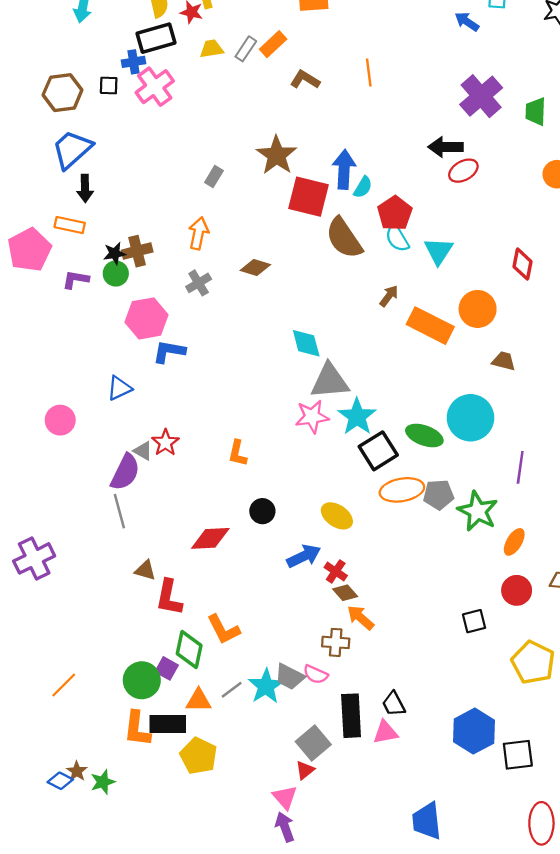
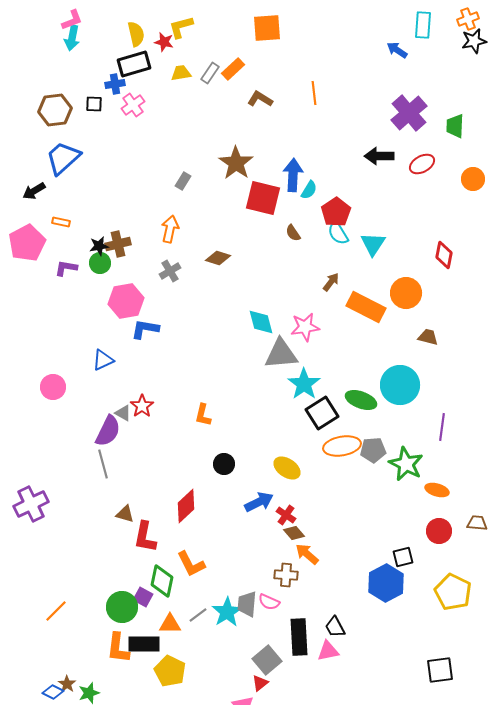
pink cross: (155, 87) -> (133, 105), size x0.7
red ellipse: (463, 171) -> (422, 164), moved
black arrow: (85, 188) -> (34, 191), moved, turned 60
orange rectangle: (70, 225) -> (61, 222), size x0.7
brown semicircle: (344, 238) -> (293, 233), size x0.5
pink star: (312, 417) -> (305, 327), moved
red diamond: (210, 538) -> (186, 506), moved, turned -40
orange ellipse: (514, 542) -> (437, 490), turned 75
gray trapezoid: (290, 677) -> (247, 604), turned 68
blue hexagon: (474, 731) -> (386, 583), moved

